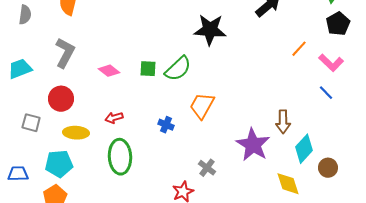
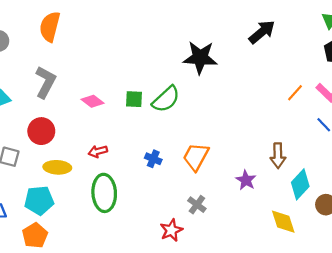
orange line: (299, 49) -> (295, 93), moved
orange trapezoid: (202, 106) -> (196, 157), moved
purple star: (253, 145) -> (246, 180), size x0.6

